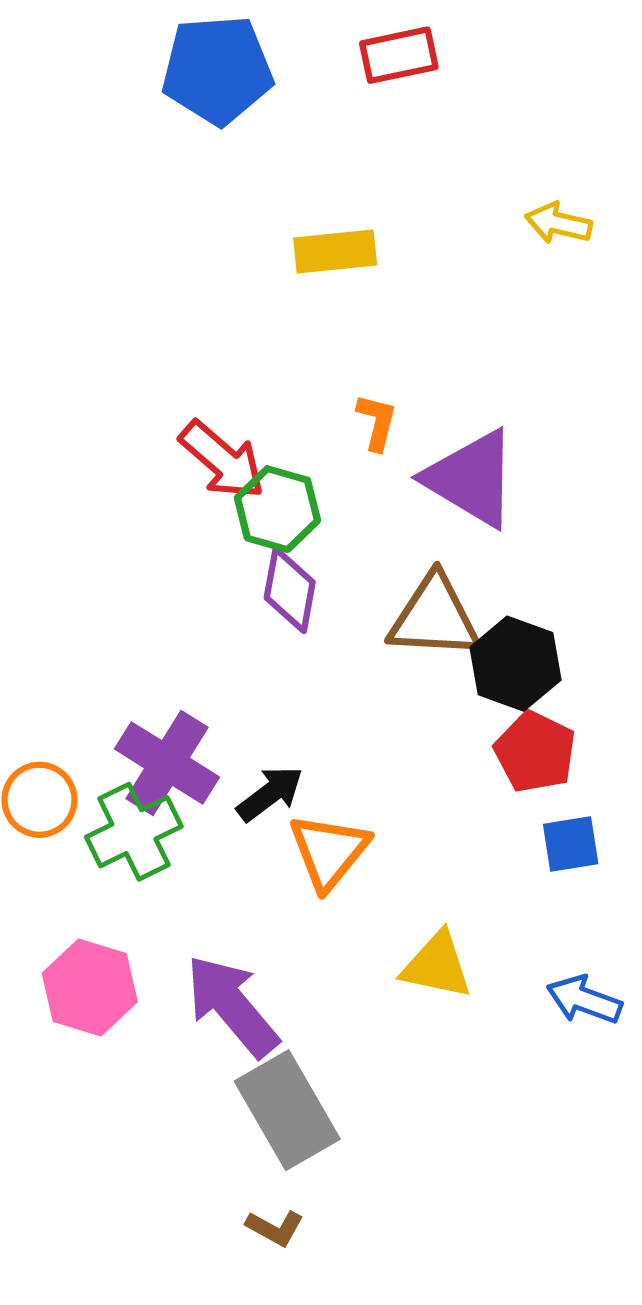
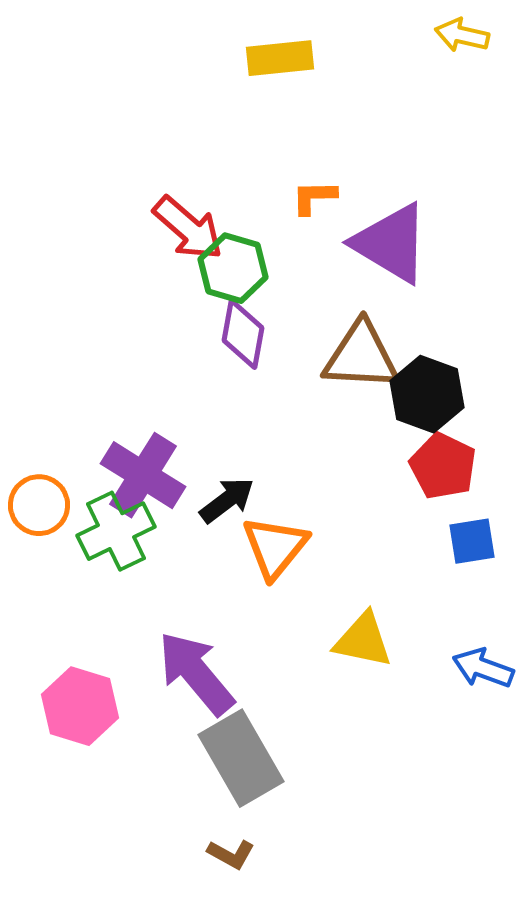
orange L-shape: (377, 422) -> (314, 197), turned -105
pink hexagon: (90, 987) -> (80, 706), moved

